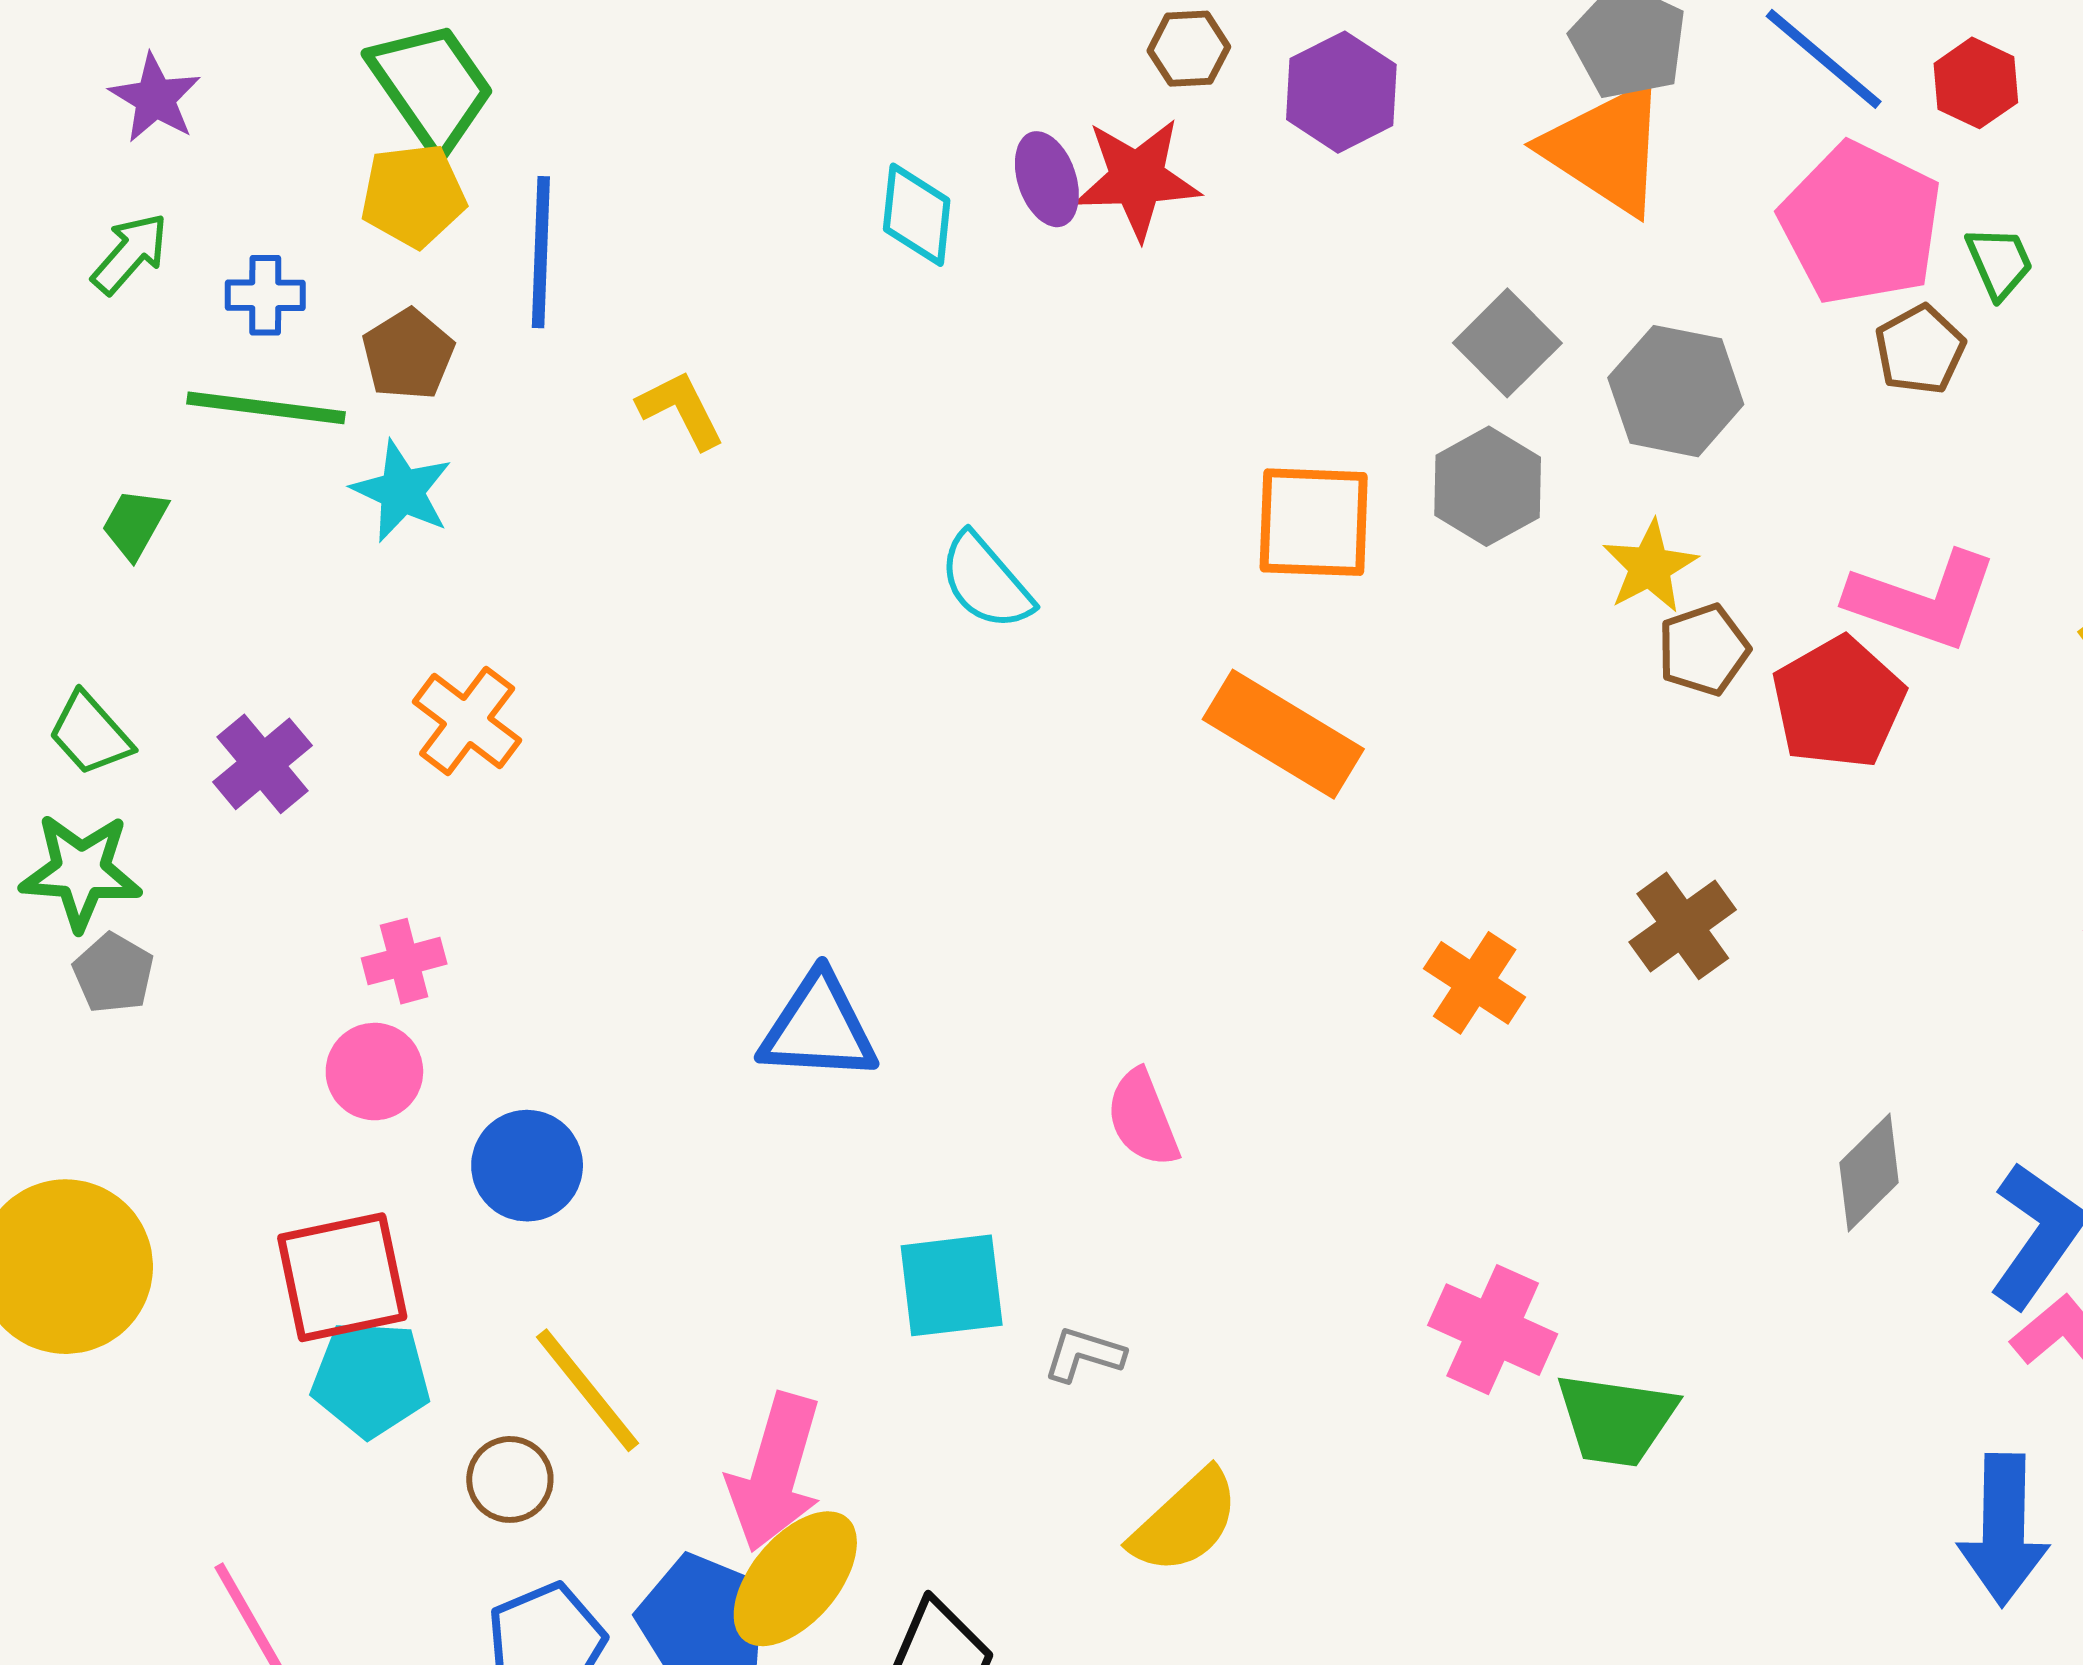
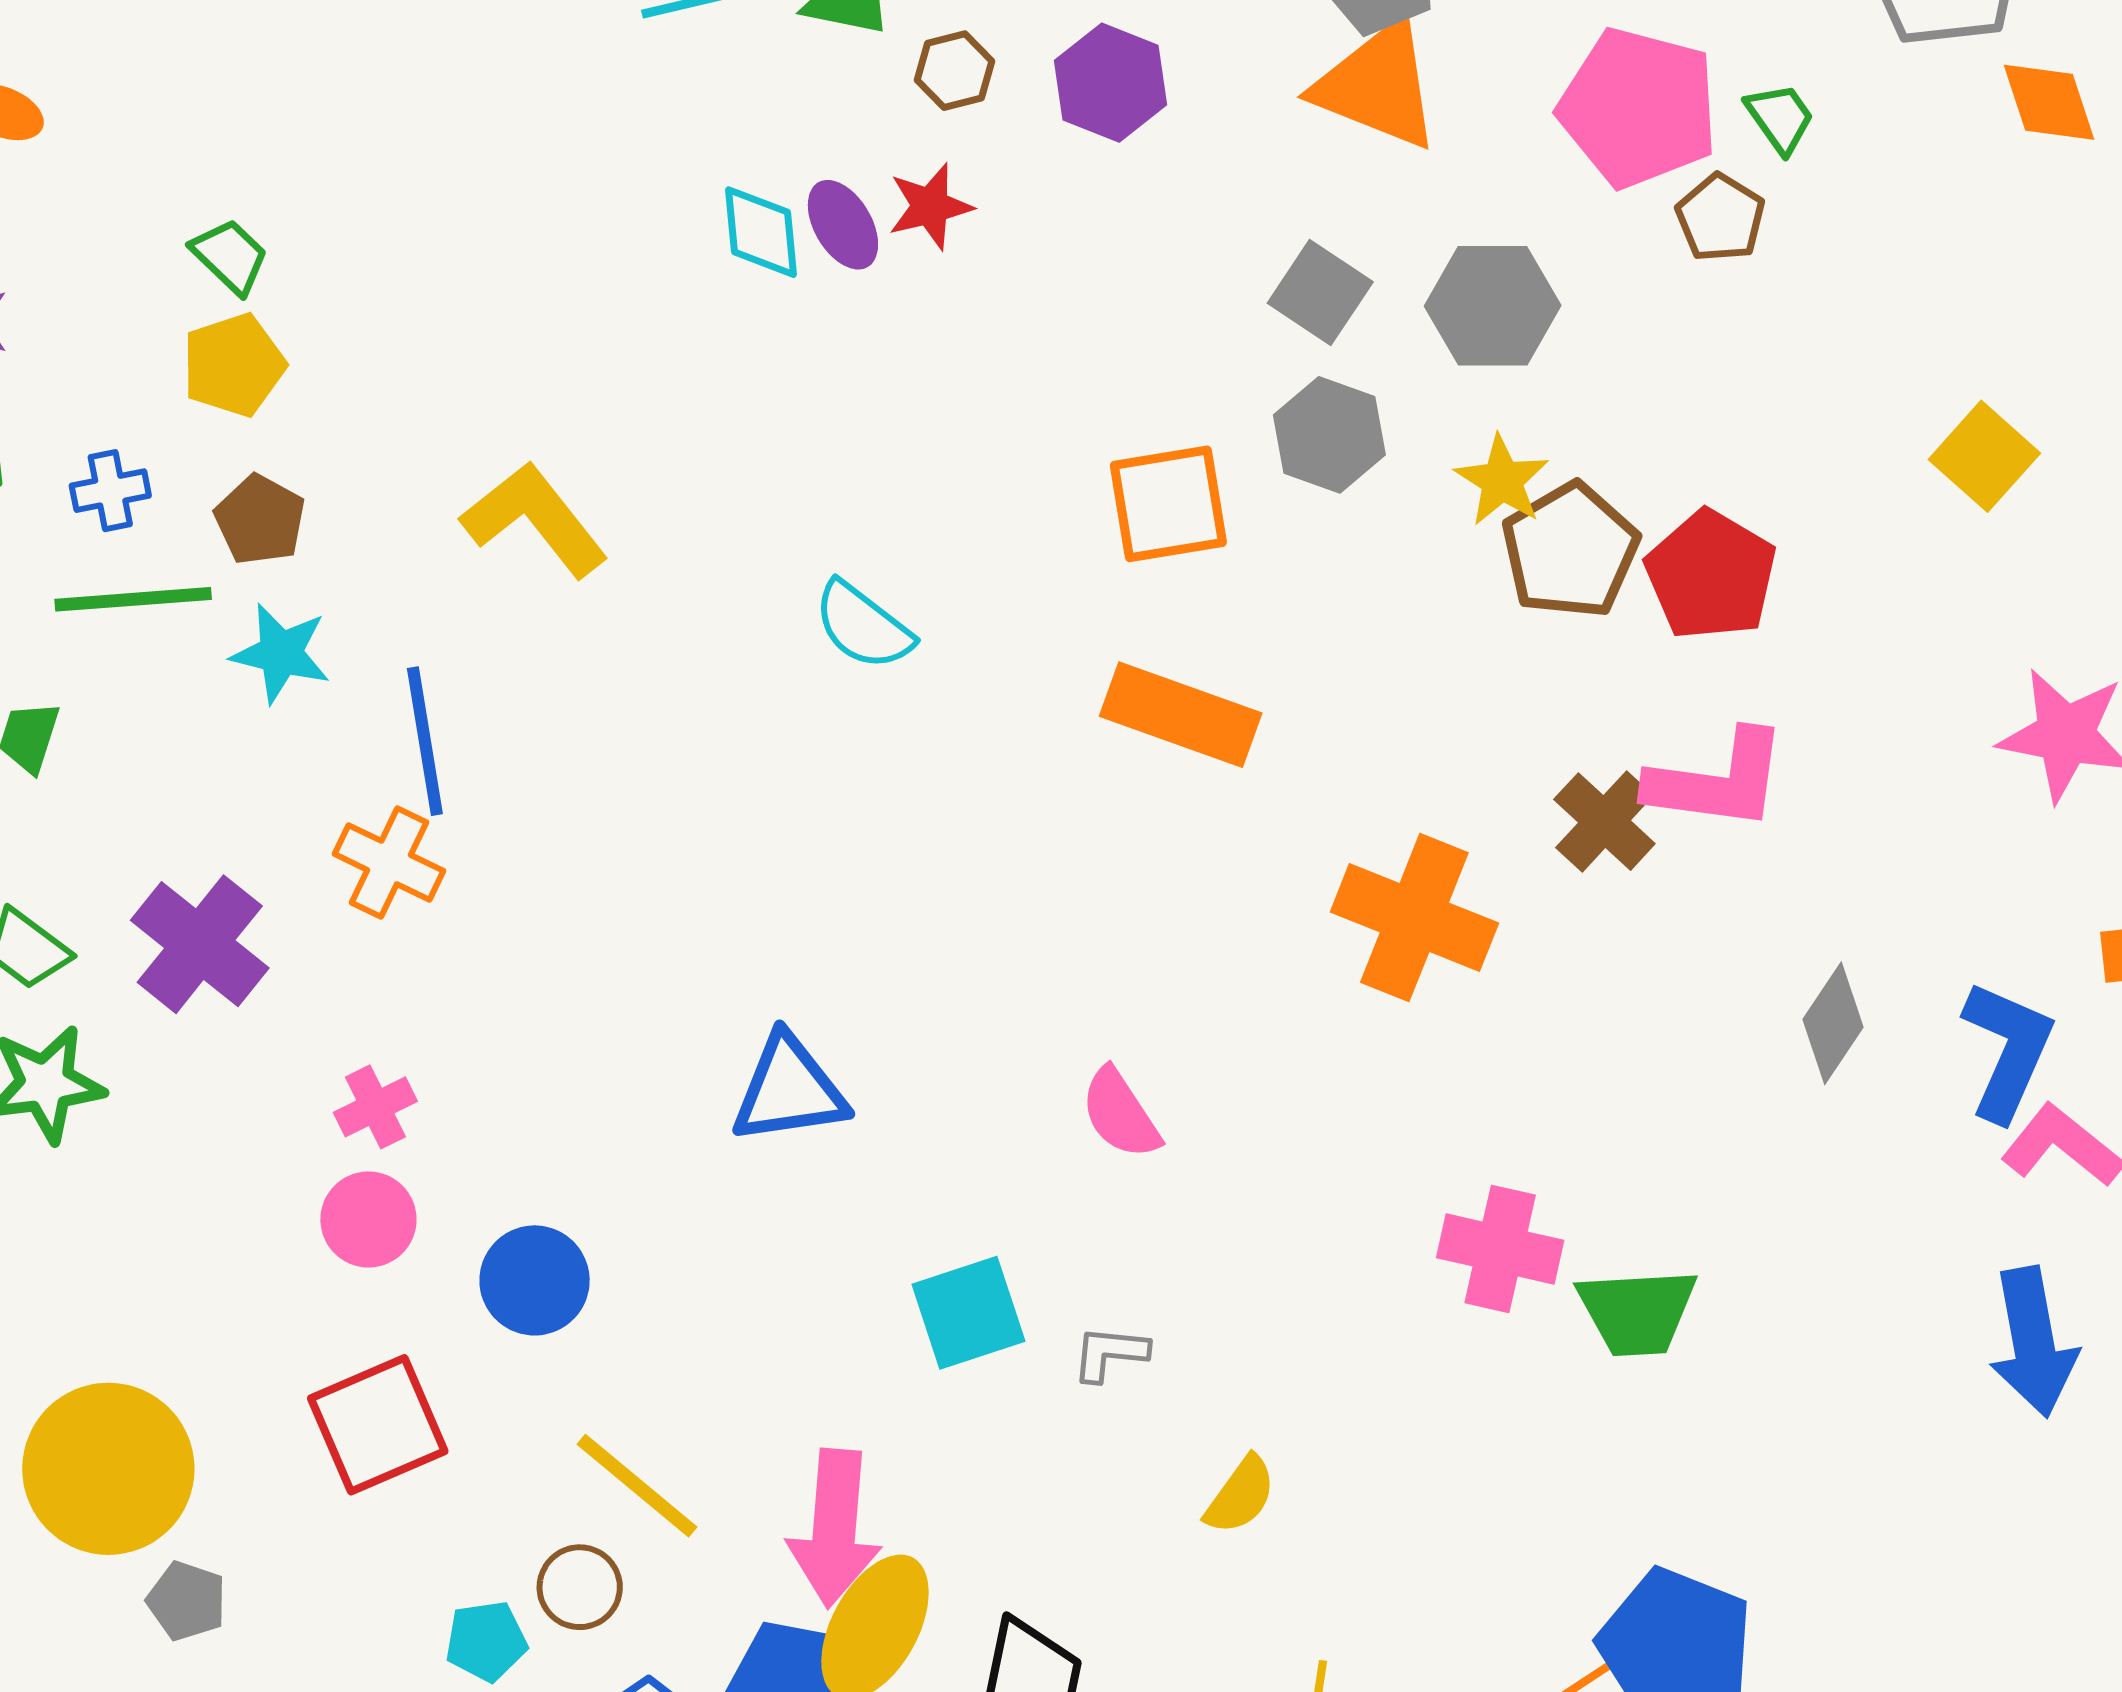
green trapezoid: (432, 87) -> (230, 256), size x0.6
red star: (1137, 179) -> (930, 206), size x0.7
cyan diamond: (917, 215) -> (761, 232), moved
blue line: (541, 252) -> (425, 741), moved
yellow L-shape: (681, 410) -> (535, 519), size x1.6
pink L-shape: (1922, 600) -> (1717, 781), moved
brown pentagon: (1703, 650) -> (1570, 550), size x1.5
purple cross: (262, 764) -> (200, 944), size x1.4
gray pentagon: (113, 973) -> (187, 1601), moved
orange cross: (1475, 983) -> (1414, 917), size x1.6
cyan pentagon: (371, 1379) -> (486, 1641), moved, size x0.7
yellow semicircle: (1185, 1522) -> (1241, 1495), size x0.7

